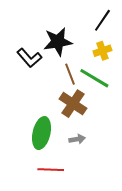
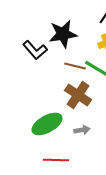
brown line: (70, 74) -> (75, 66), turned -55
green ellipse: (42, 133) -> (47, 124), turned 48

